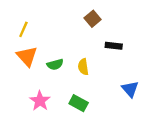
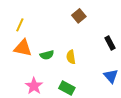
black rectangle: (114, 46) -> (110, 43), moved, turned 56
orange triangle: (27, 56) -> (23, 48), turned -36

